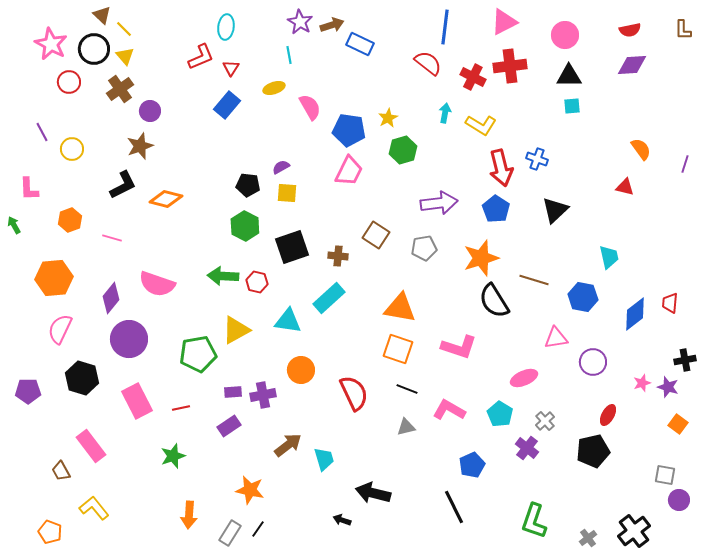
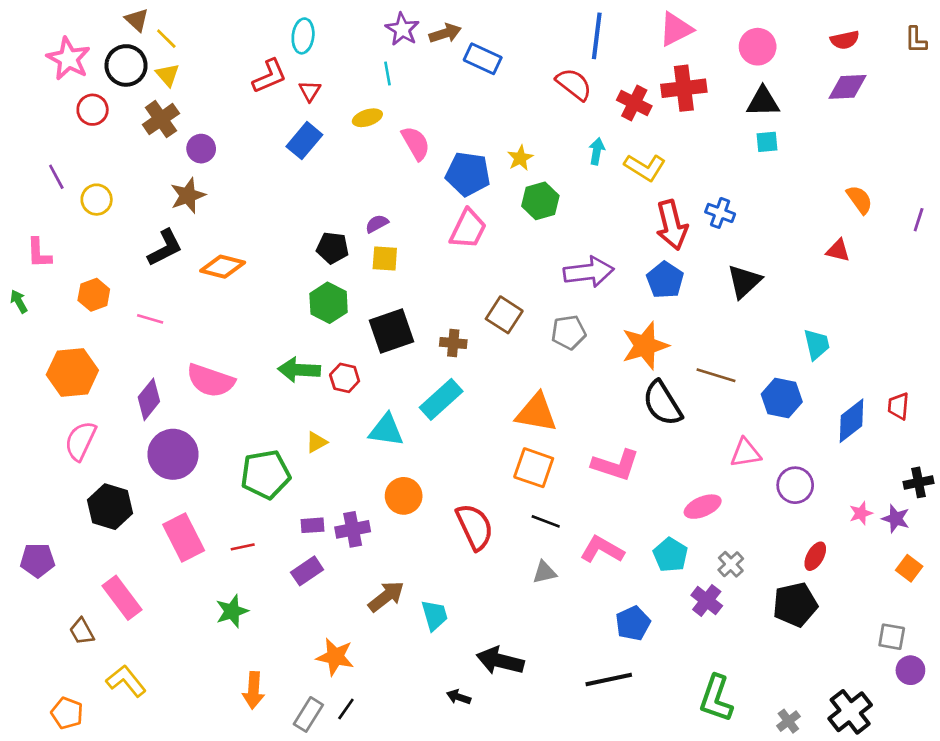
yellow triangle: (236, 330) -> (316, 442), size x0.6
purple pentagon: (28, 391) -> (38, 560), moved
black line: (454, 507) -> (609, 680), turned -76

